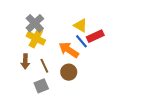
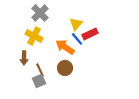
gray cross: (35, 23) -> (40, 13), moved
yellow triangle: (80, 25) -> (76, 24), turned 40
brown line: (44, 66) -> (40, 70), moved

